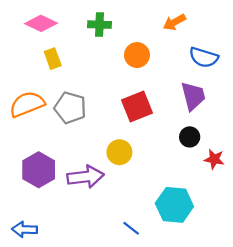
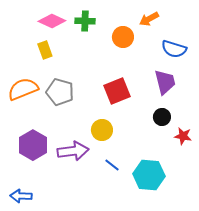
pink diamond: (41, 23) -> (52, 21), moved
orange circle: (137, 55) -> (123, 37), moved
blue line: (131, 228) -> (112, 165), moved

